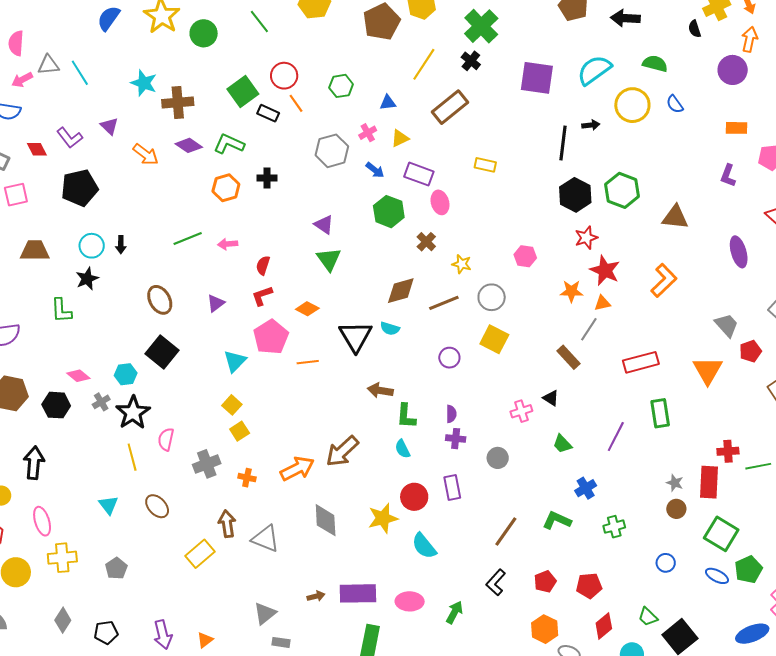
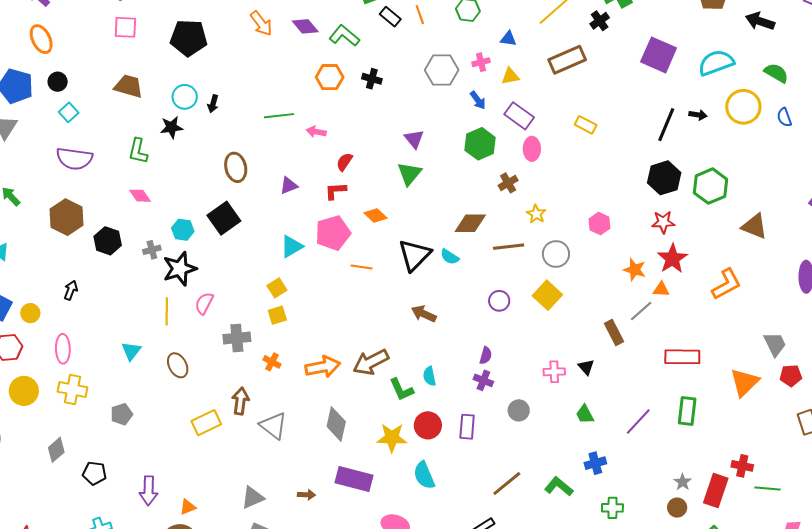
pink diamond: (78, 376) -> (140, 196), moved
green L-shape: (406, 416) -> (401, 390), moved, turned -44
black arrow: (34, 463) -> (71, 290), size x0.6
purple rectangle: (358, 593) -> (354, 479), moved

